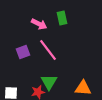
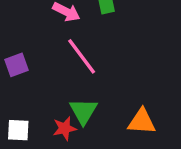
purple square: (23, 52) -> (17, 65), moved

